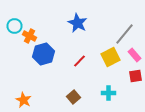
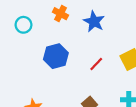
orange cross: (30, 36) -> (60, 14), moved

